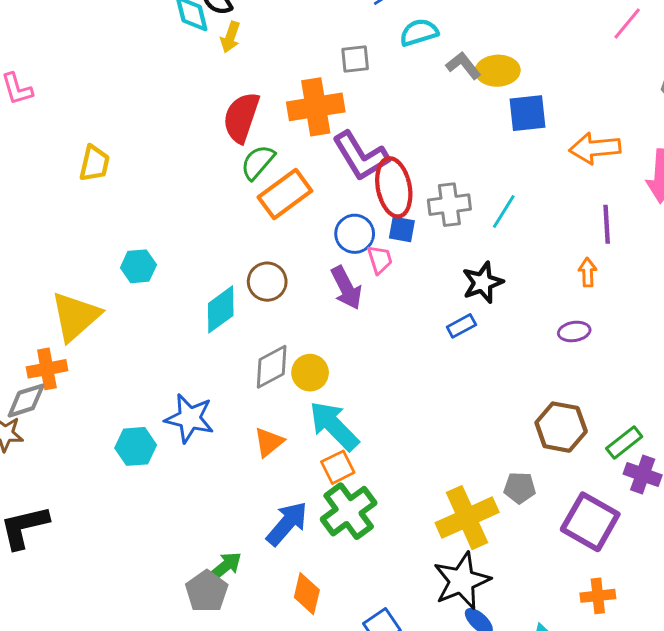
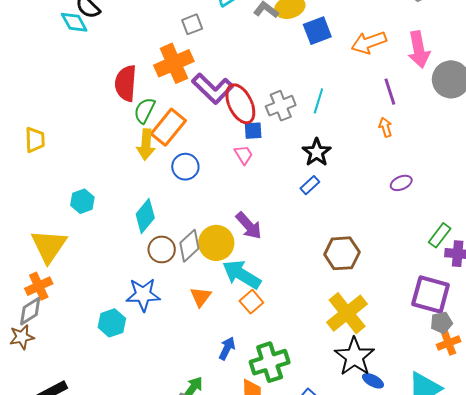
yellow arrow: (230, 37) -> (146, 145), moved, size x1.4
blue circle: (355, 234) -> (185, 167), moved
brown circle: (267, 282) -> (162, 249), moved
purple arrow: (346, 288) -> (249, 226), moved
purple ellipse: (574, 331) -> (401, 183), moved
yellow circle: (310, 373) -> (216, 243), size x1.4
brown hexagon: (561, 427) -> (342, 253), moved
gray pentagon: (520, 488) -> (441, 323), moved
green cross: (349, 511) -> (270, 362), moved, turned 33
blue arrow: (287, 524) -> (227, 348), size x0.7

